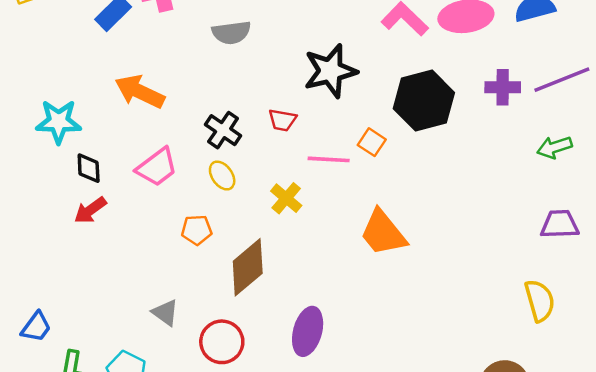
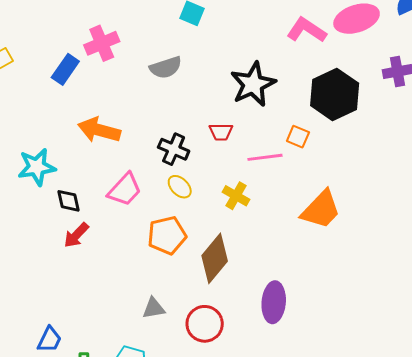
orange pentagon: (197, 230) -> (167, 235), size x1.5
orange trapezoid: (383, 233) -> (321, 210), turned -87
gray triangle: (165, 313) -> (154, 308), turned -35

